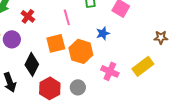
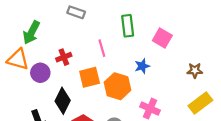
red cross: (28, 16) -> (64, 57), moved, turned 32
brown star: (161, 37) -> (195, 71), moved
yellow rectangle: (143, 66) -> (200, 103), moved

